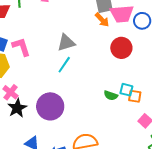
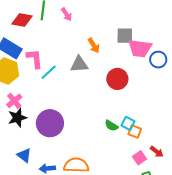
orange arrow: (102, 20) -> (94, 45), moved
red circle: (121, 48) -> (117, 79), moved
cyan line: (64, 65) -> (49, 72), moved

